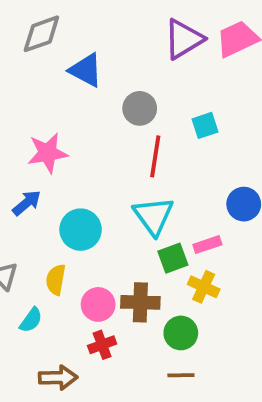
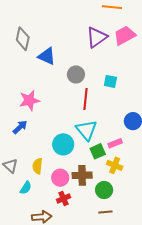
gray diamond: (41, 34) -> (23, 39), turned -55
cyan square: (205, 125) -> (110, 81), turned 32
cyan circle: (81, 230) -> (63, 144), moved

